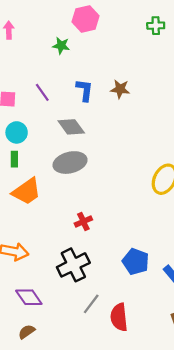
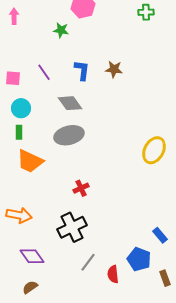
orange trapezoid: (27, 191) -> (30, 161), turned 60
blue pentagon: (136, 262) -> (139, 259), moved
red semicircle: (119, 317) -> (113, 274), size x0.7

